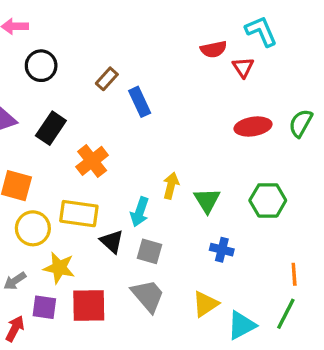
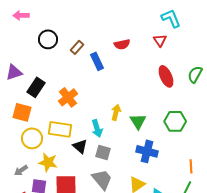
red semicircle: (214, 49) -> (122, 44), moved
black circle: (41, 66) -> (48, 39), moved
red ellipse: (253, 126) -> (166, 76), turned 75
black rectangle: (51, 128) -> (36, 87), moved
cyan arrow: (140, 212) -> (97, 128), turned -36
blue cross: (222, 250) -> (147, 151), size x1.5

